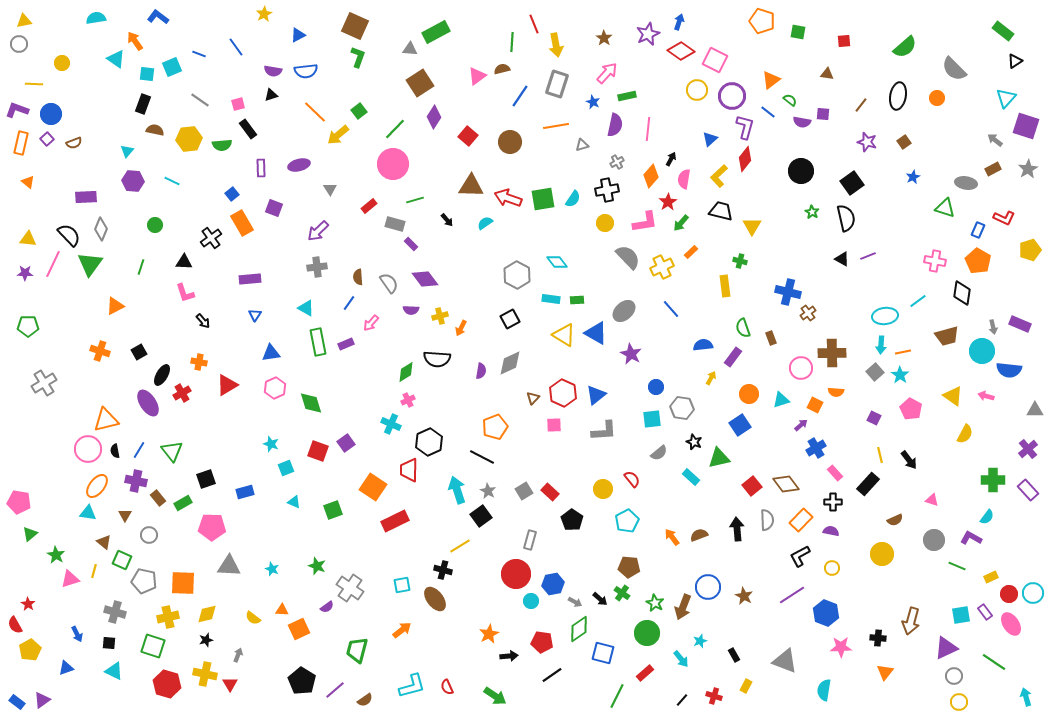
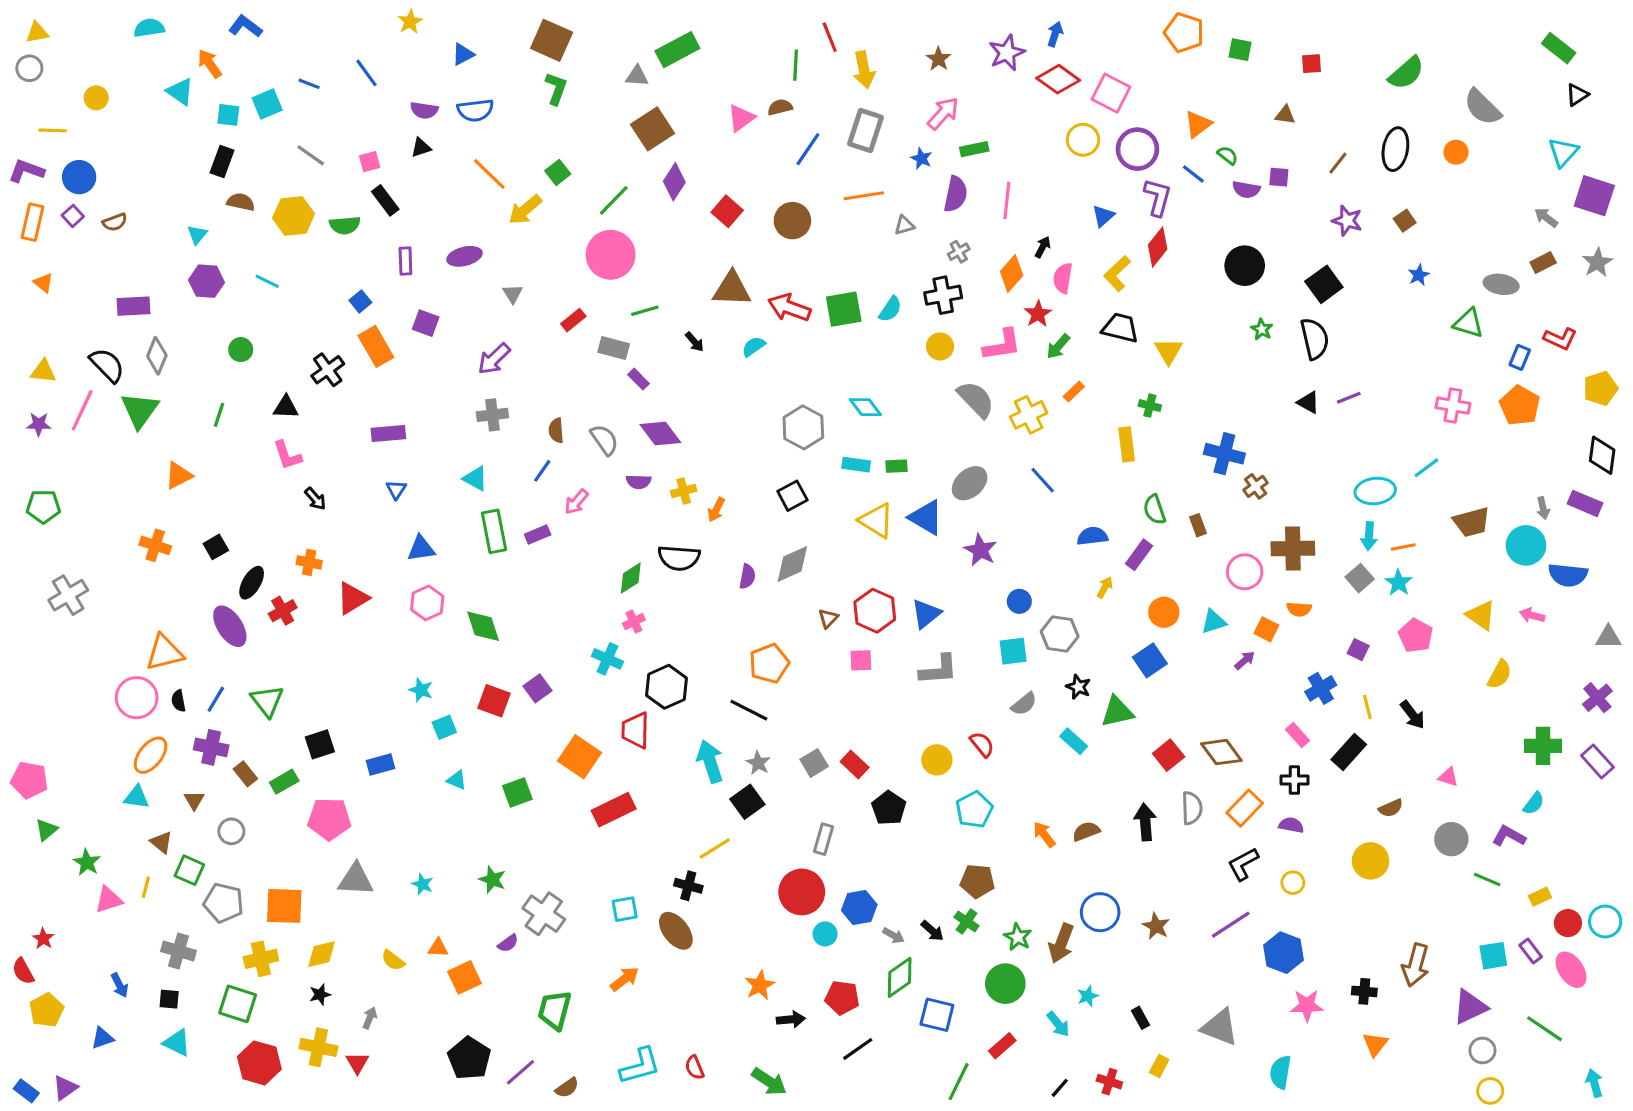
black diamond: (962, 293) -> (1602, 455), moved
blue cross: (816, 448) -> (1321, 688), moved

